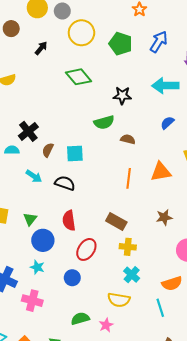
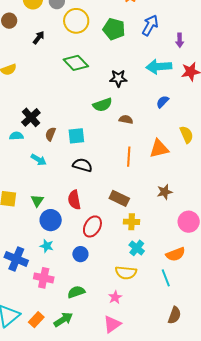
black semicircle: (65, 183) -> (82, 165), moved
green semicircle: (80, 319) -> (76, 292), moved

